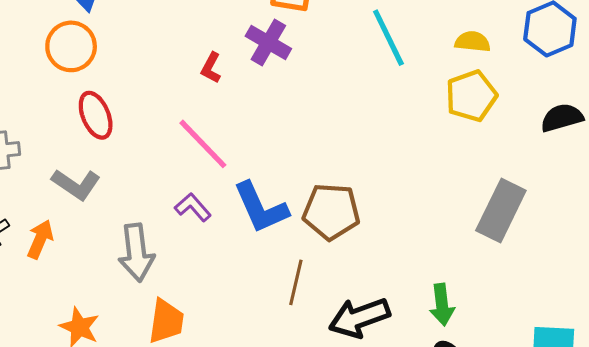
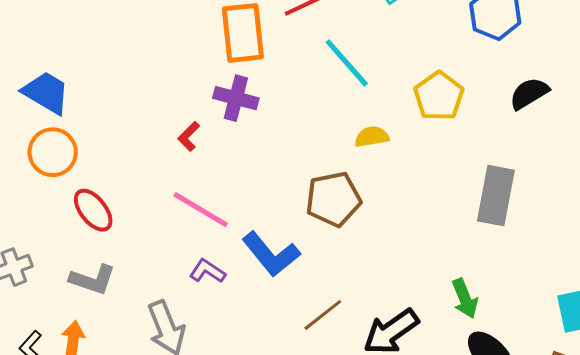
yellow semicircle: (473, 42) -> (372, 137), moved
red L-shape: (211, 68) -> (189, 136), turned 32
brown pentagon: (331, 212) -> (333, 199), moved
brown line: (296, 282) -> (323, 315), turned 54

